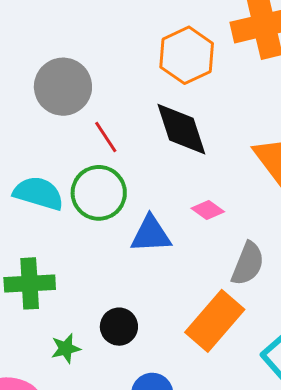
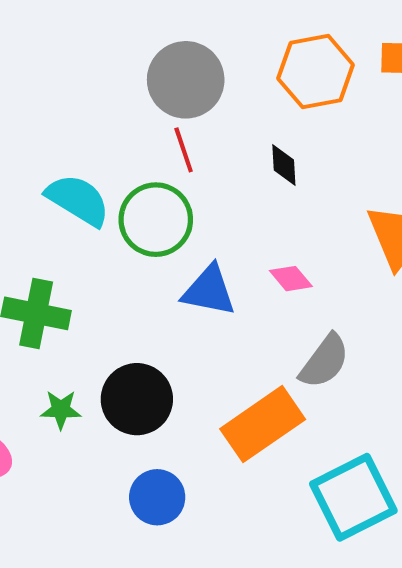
gray circle: (63, 87) -> (186, 80), moved
black diamond: (181, 129) -> (284, 165), size x0.5
black circle: (119, 327) -> (137, 399), size x1.4

